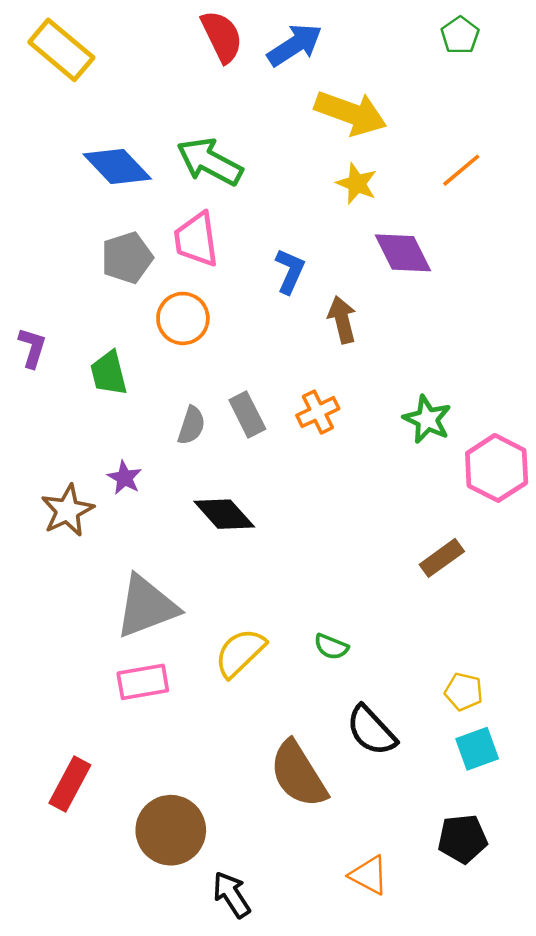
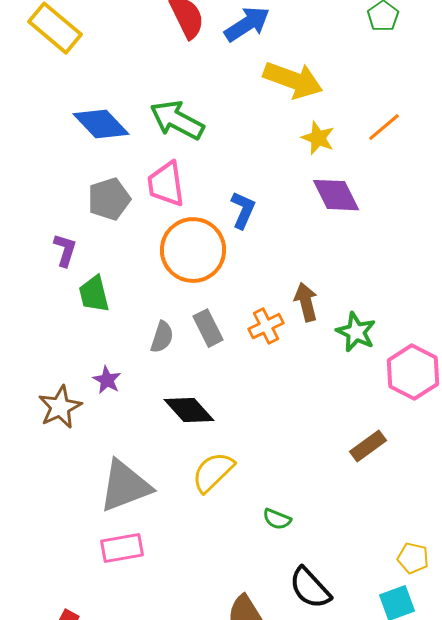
yellow star: (357, 184) -> (318, 138), moved
orange circle: (183, 318) -> (193, 250), moved, size x1.5
brown arrow: (342, 320) -> (306, 302), moved
purple L-shape: (32, 348) -> (65, 250), moved
yellow semicircle: (240, 653) -> (213, 472), moved
yellow pentagon: (464, 692) -> (413, 558), moved

